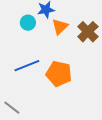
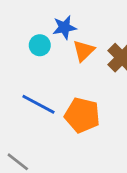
blue line: (27, 66) -> (38, 104), turned 50

